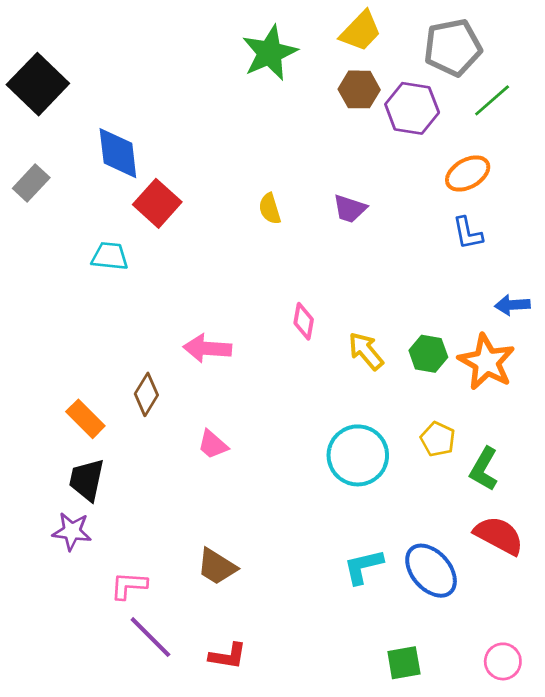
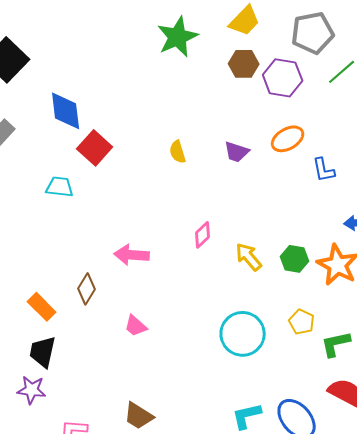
orange ellipse: (468, 173) -> (288, 139), moved
pink diamond: (304, 321) -> (203, 235), turned 36
green L-shape: (484, 469) -> (336, 344), turned 48

